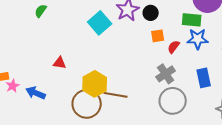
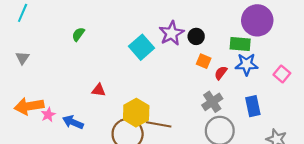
orange square: (158, 36) -> (204, 61), turned 32

